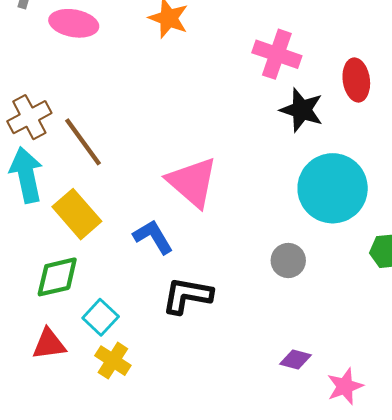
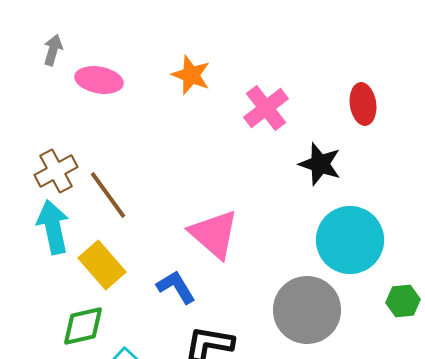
pink cross: (277, 54) -> (266, 108), moved, turned 33
red ellipse: (356, 80) -> (363, 104), moved
gray circle: (288, 260) -> (307, 310), size x2.0

